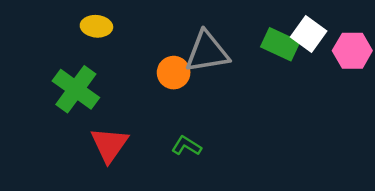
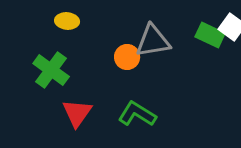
green L-shape: (186, 146) -> (137, 114), size x1.6

